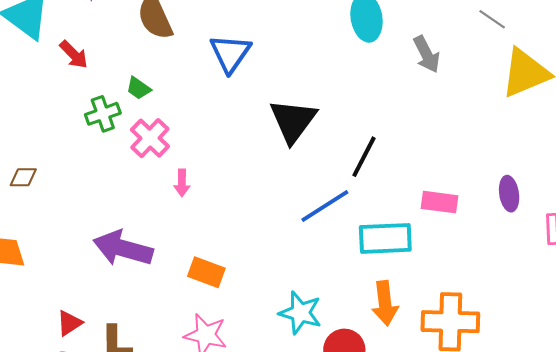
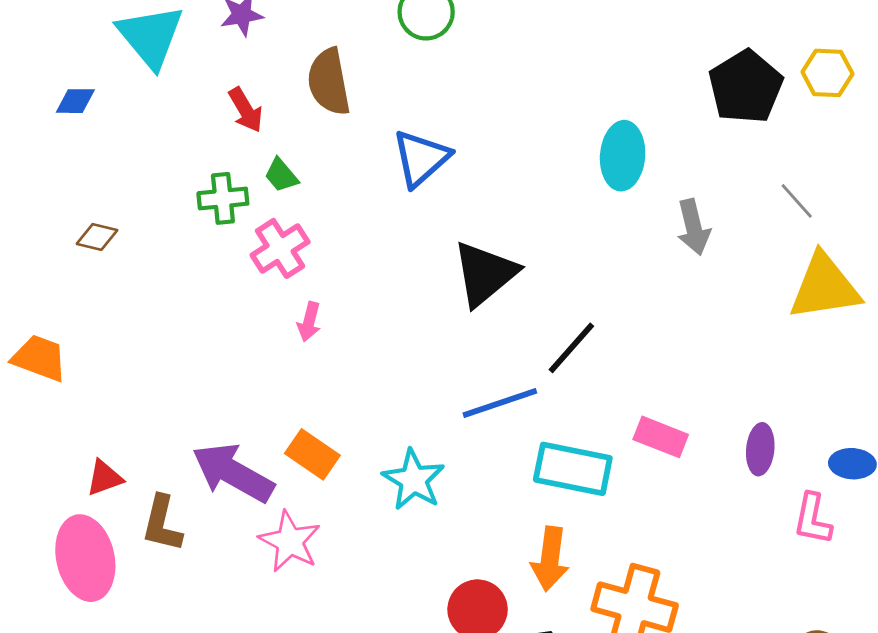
red arrow: (74, 54) -> (246, 110), moved
brown diamond: (23, 177) -> (97, 237), moved
purple arrow: (123, 248) -> (233, 473), moved
cyan star: (300, 313) -> (414, 480), moved

